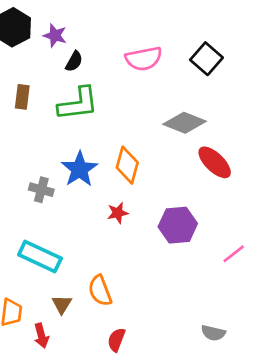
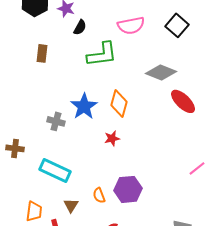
green L-shape: (78, 104) -> (102, 54), moved
purple hexagon: (178, 225) -> (128, 189), moved
orange semicircle: (100, 291) -> (99, 195), size x0.7

